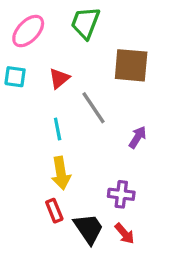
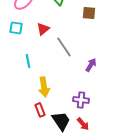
brown square: (131, 65) -> (89, 13), moved, size x0.6
cyan line: (58, 129) -> (28, 61), moved

